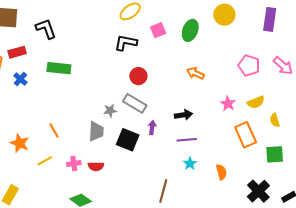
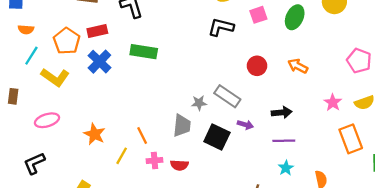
red circle: (138, 76) -> (257, 66), moved
blue cross: (20, 79) -> (99, 62), size x1.5
purple arrow: (152, 127) -> (245, 125), turned 96
orange line: (54, 130) -> (142, 135), moved
yellow line: (45, 161) -> (122, 156), turned -35

